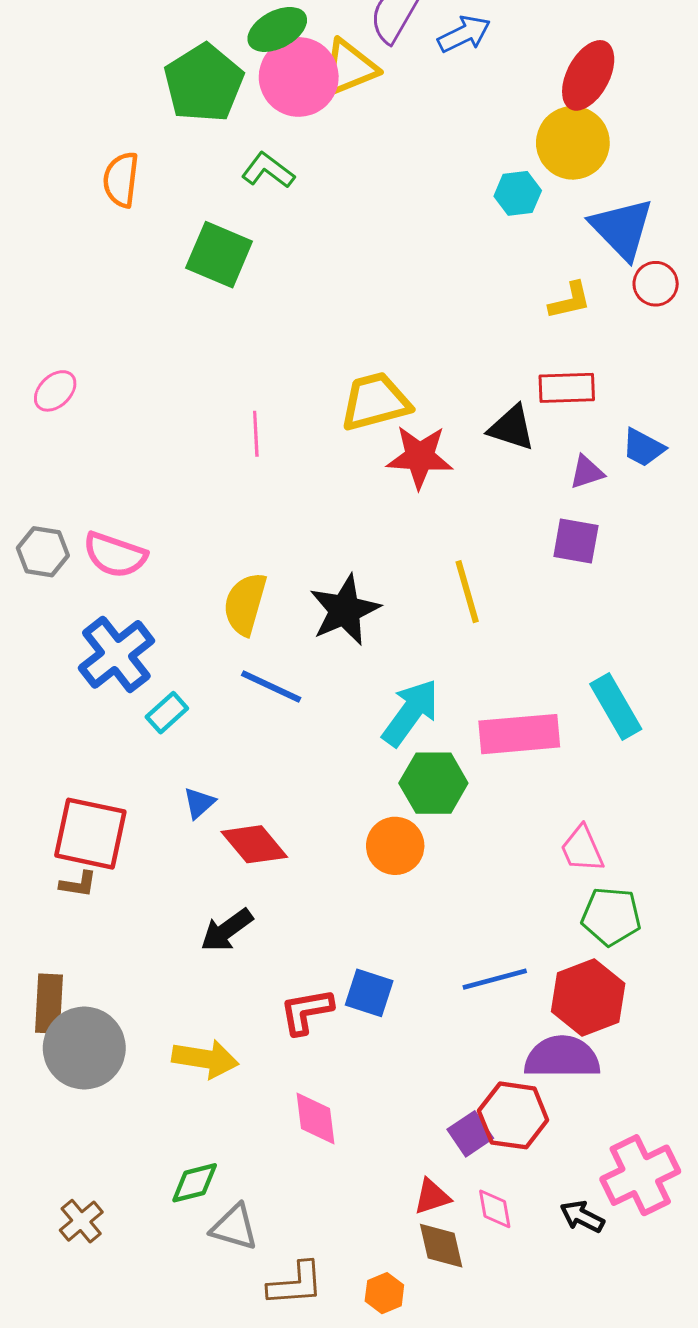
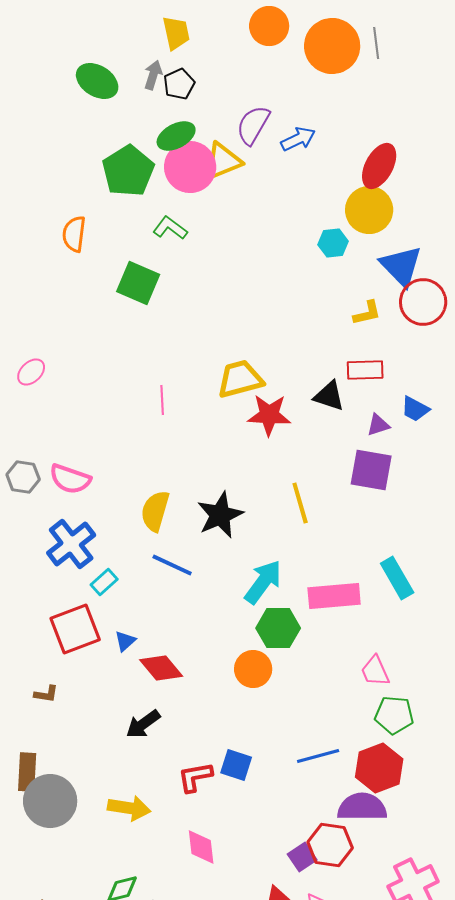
red circle: (656, 284) -> (423, 302), size x1.6
purple square: (576, 541) -> (371, 470), size x1.4
red square: (90, 834) -> (75, 629), moved, turned -33

